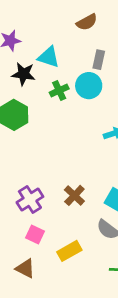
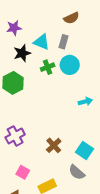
gray rectangle: (99, 60) -> (64, 42), moved
black star: (24, 74) -> (22, 53), turned -30
purple cross: (30, 199) -> (15, 136), moved

